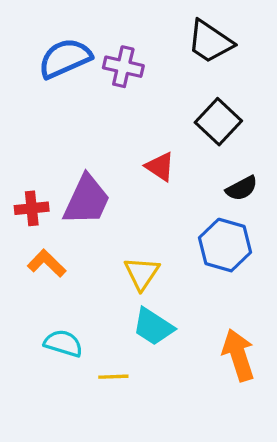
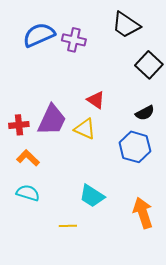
black square: (218, 122) -> (149, 65), moved
yellow triangle: (142, 273) -> (85, 129), moved, turned -40
cyan semicircle: (63, 343) -> (28, 193), moved

